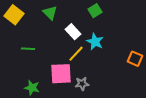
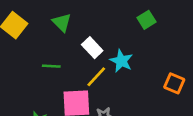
green square: (95, 11) -> (146, 20), moved
green line: (28, 49) -> (51, 66), moved

